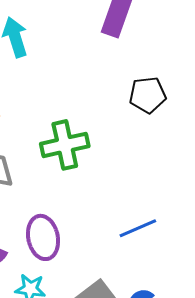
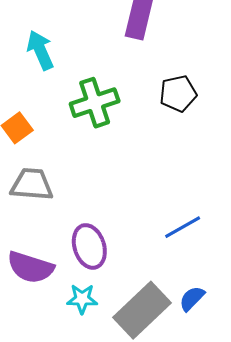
green cross: (65, 145) -> (95, 103), moved

